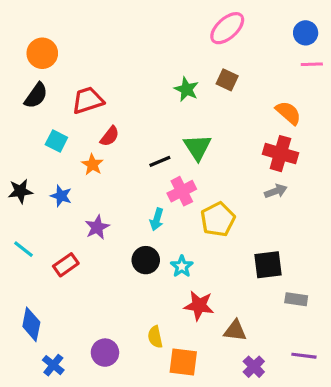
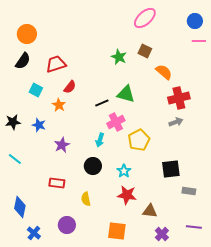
orange semicircle: (288, 113) -> (164, 72), moved
green triangle: (197, 147) -> (126, 94), turned -42
red cross: (280, 154) -> (179, 98), turned -30
red rectangle: (66, 265) -> (57, 183), moved, turned 42
cyan star: (182, 266) -> (124, 171), moved
yellow semicircle: (155, 337) -> (86, 199), moved

